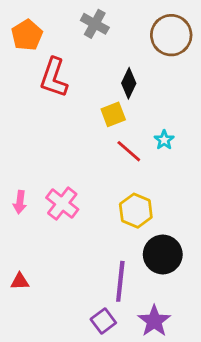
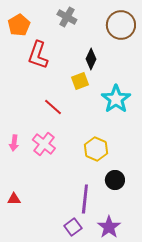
cyan star: (164, 140) -> (116, 99), size x2.0
red line: (129, 151) -> (53, 107), moved
black circle: (163, 254) -> (115, 180), size x0.7

